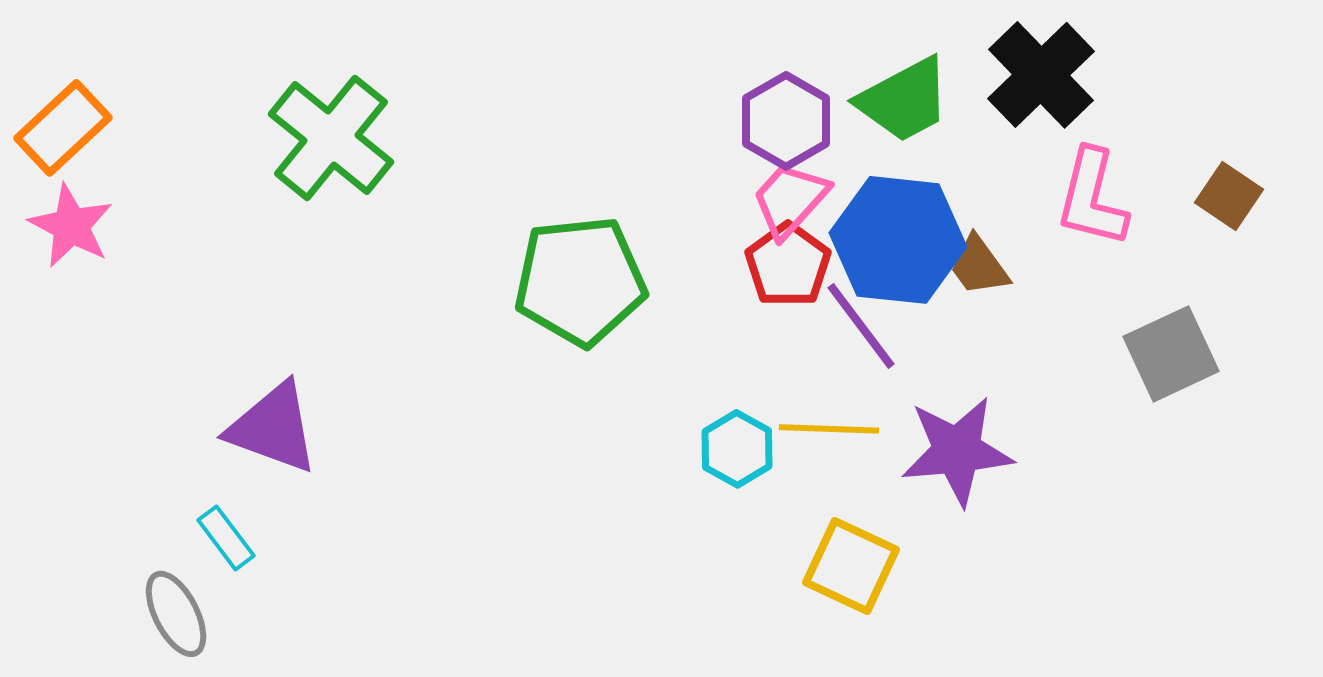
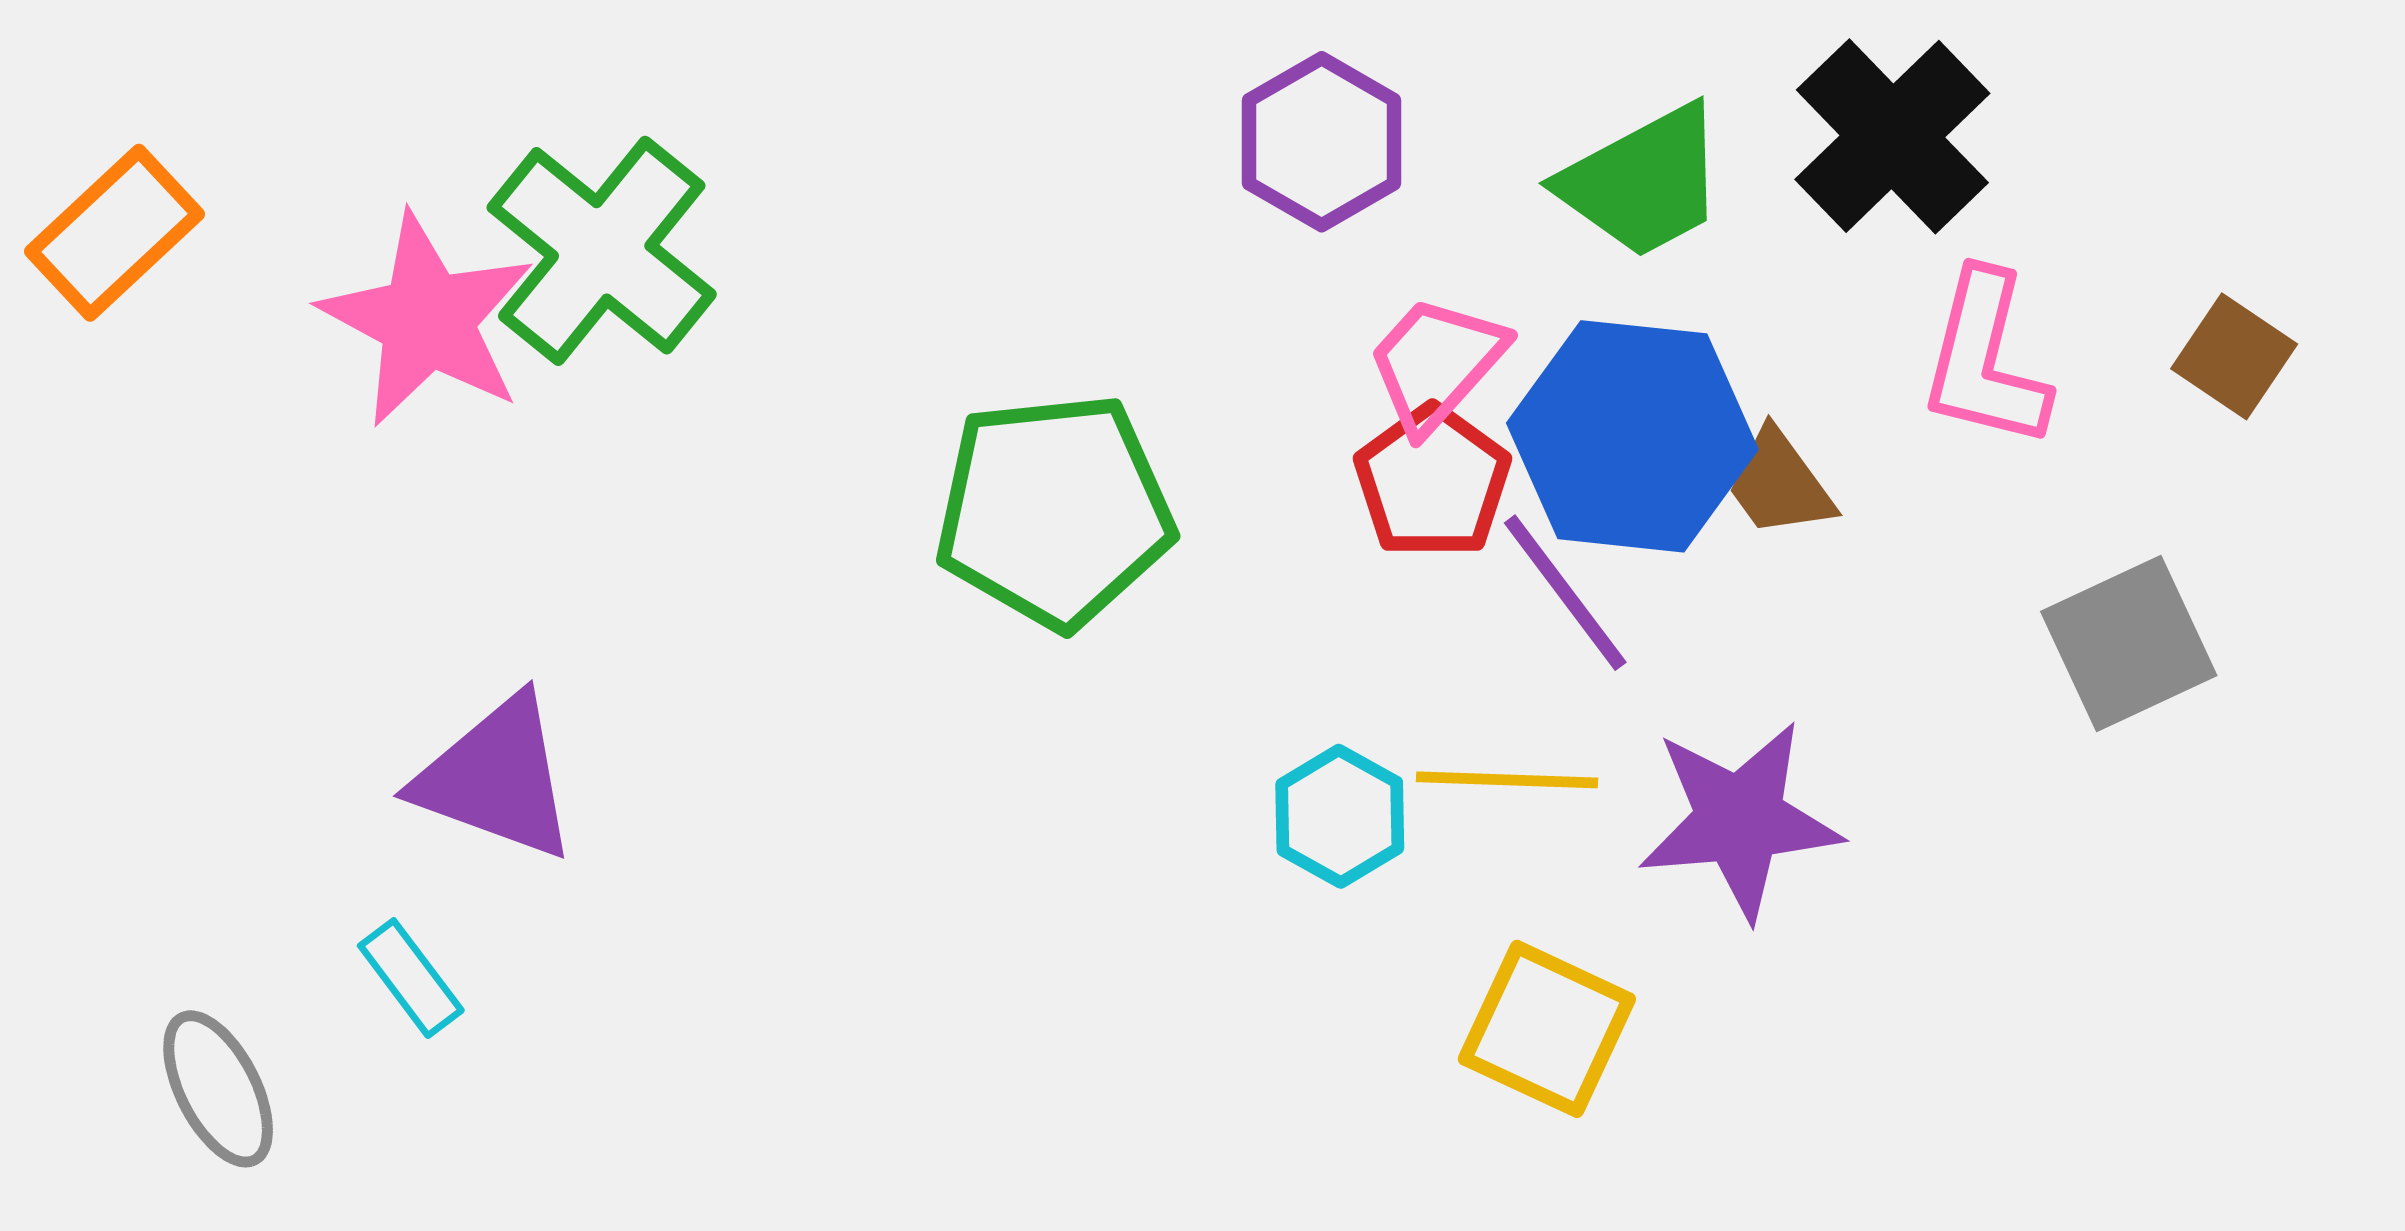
purple hexagon: (786, 121) -> (1322, 142), moved
pink star: (71, 226) -> (427, 320), moved, size x1.4
gray ellipse: (176, 614) -> (218, 1089), moved

